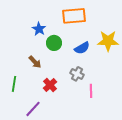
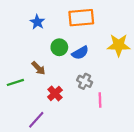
blue star: (39, 29) -> (37, 22), moved
blue semicircle: (82, 48) -> (80, 53), moved
green line: (14, 84) -> (15, 82), moved, turned 63

